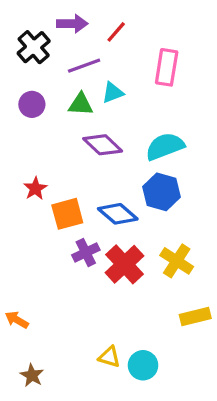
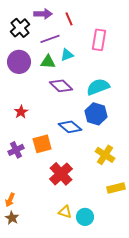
red line: (116, 32) -> (69, 19), turned -64
purple circle: (32, 104) -> (19, 62), size x1.5
orange square: (67, 214) -> (42, 144), moved
purple cross: (86, 252) -> (16, 150), moved
red cross: (124, 264) -> (61, 174), moved
orange arrow: (17, 320) -> (10, 200), moved, turned -96
brown star: (32, 375) -> (12, 218), moved

